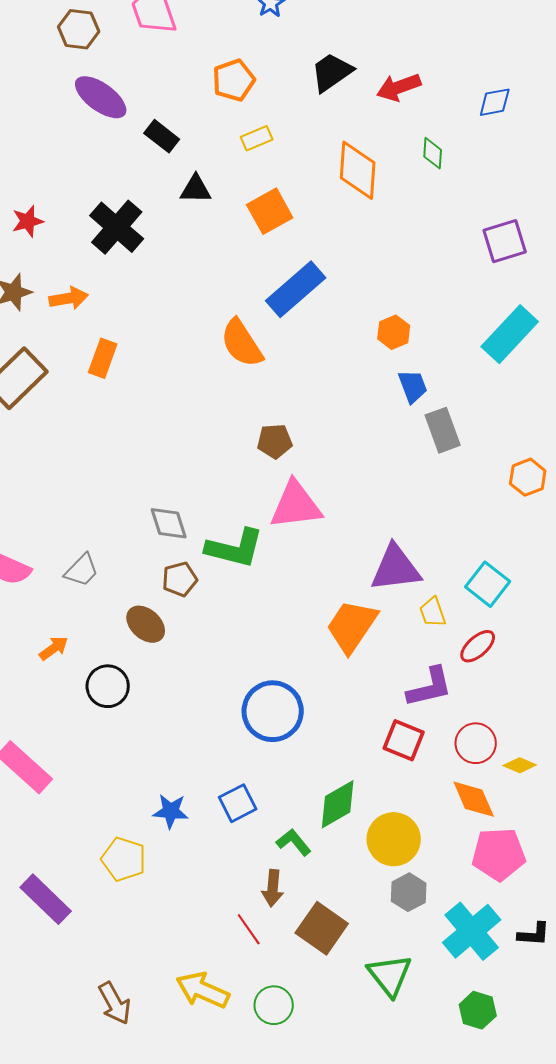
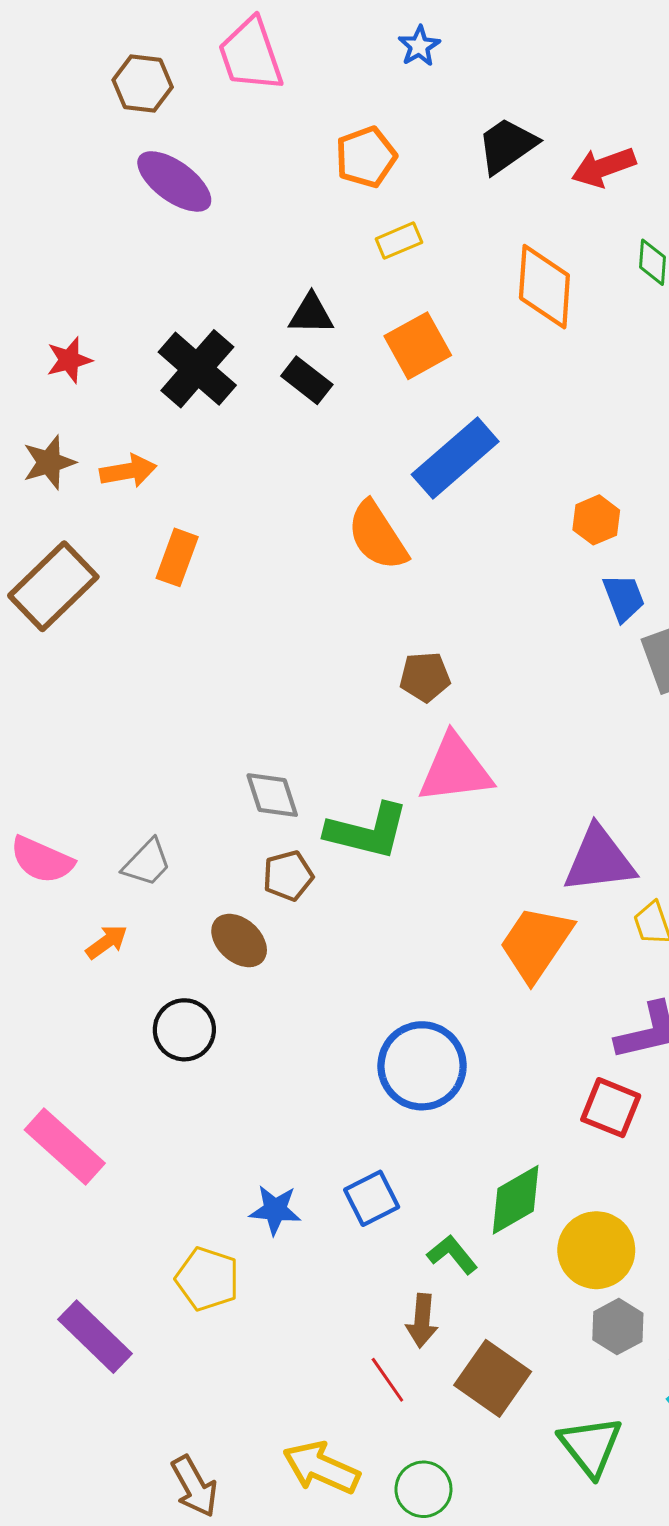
black rectangle: (162, 136) -> (307, 380), moved
orange arrow: (54, 648) -> (107, 942), moved

